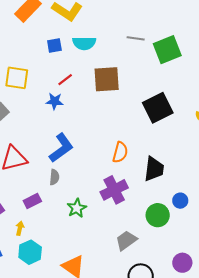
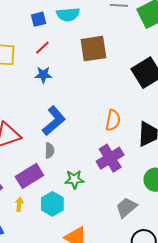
red line: (65, 80) -> (42, 48), moved
purple rectangle: (32, 201) -> (29, 176), size x1.5
green star: (77, 208) -> (74, 179), turned 30
cyan hexagon: (30, 252) -> (52, 204), moved

